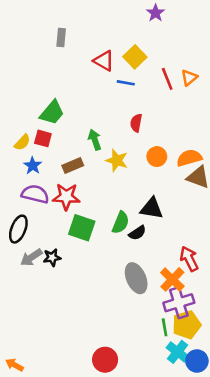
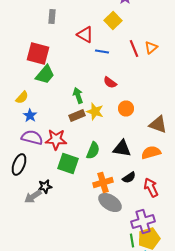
yellow square: (135, 57) -> (113, 20), moved
red semicircle: (136, 123) -> (110, 82), turned -64
red square: (43, 138) -> (38, 54), moved, size x1.6
orange semicircle: (189, 158) -> (151, 152), moved
brown rectangle: (73, 166) -> (77, 116), moved
green semicircle: (121, 223) -> (93, 150), moved
black semicircle: (137, 233) -> (129, 178), moved
gray arrow: (31, 257) -> (33, 196), moved
gray ellipse: (136, 278) -> (110, 202), turned -35
orange cross: (172, 279) -> (103, 182), moved, turned 30

